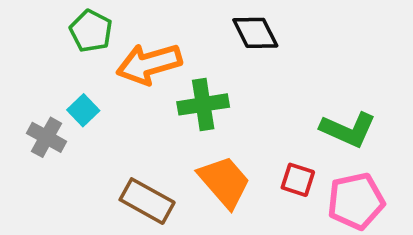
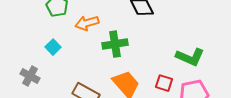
orange arrow: (149, 64) -> (87, 23), size x0.7
gray cross: (47, 137) -> (30, 76), moved

